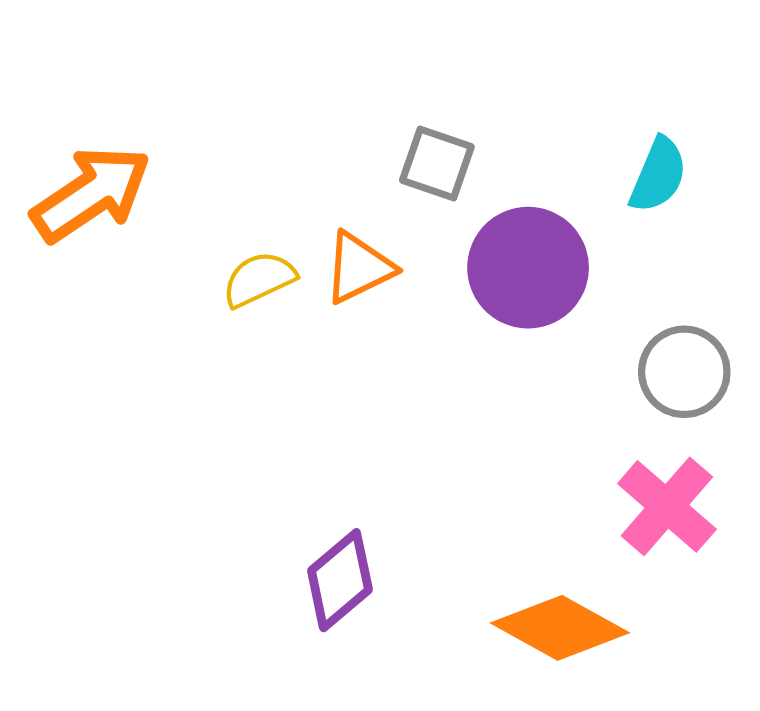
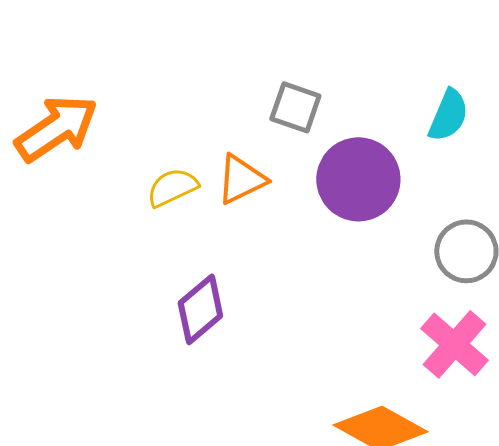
purple diamond: (340, 580) -> (200, 309), moved

